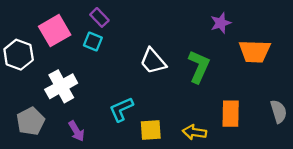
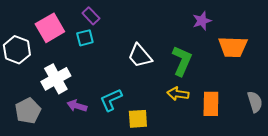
cyan square: (93, 42) -> (85, 38), turned -36
purple arrow: (76, 131) -> (77, 106), moved, turned 138
yellow arrow: (194, 132) -> (178, 94), moved

